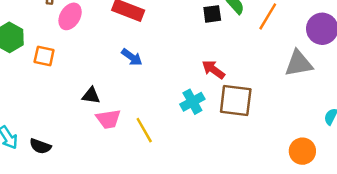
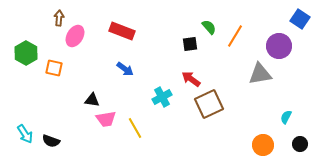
black square: (212, 14) -> (190, 44), moved
brown square: (236, 100) -> (209, 104), turned -32
cyan cross: (192, 102) -> (162, 97), moved

